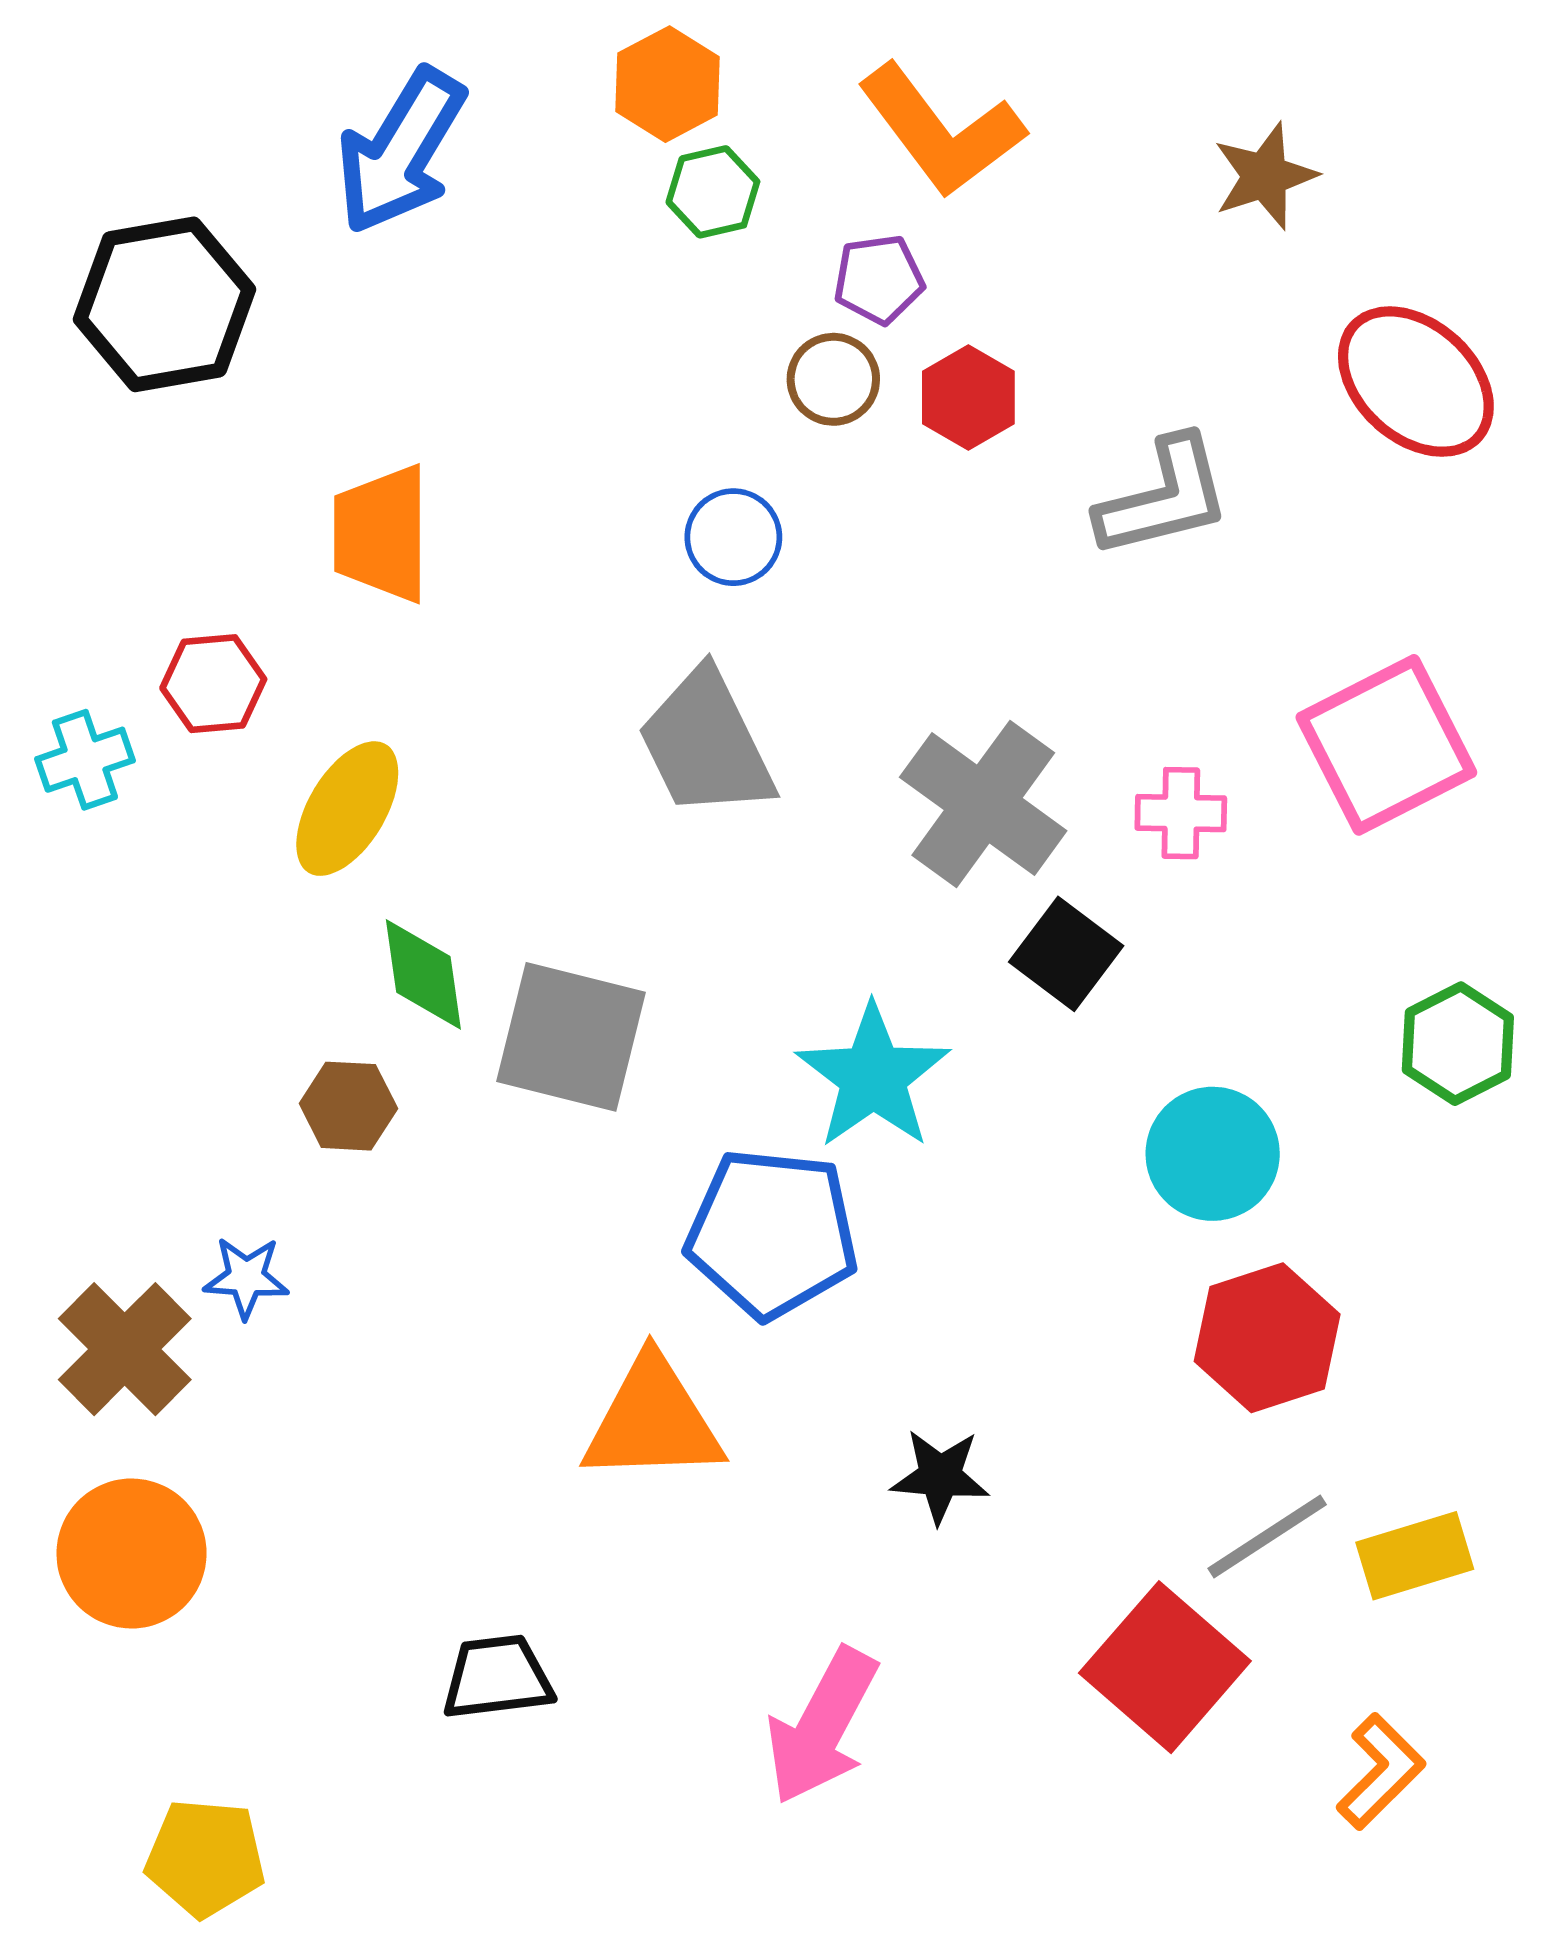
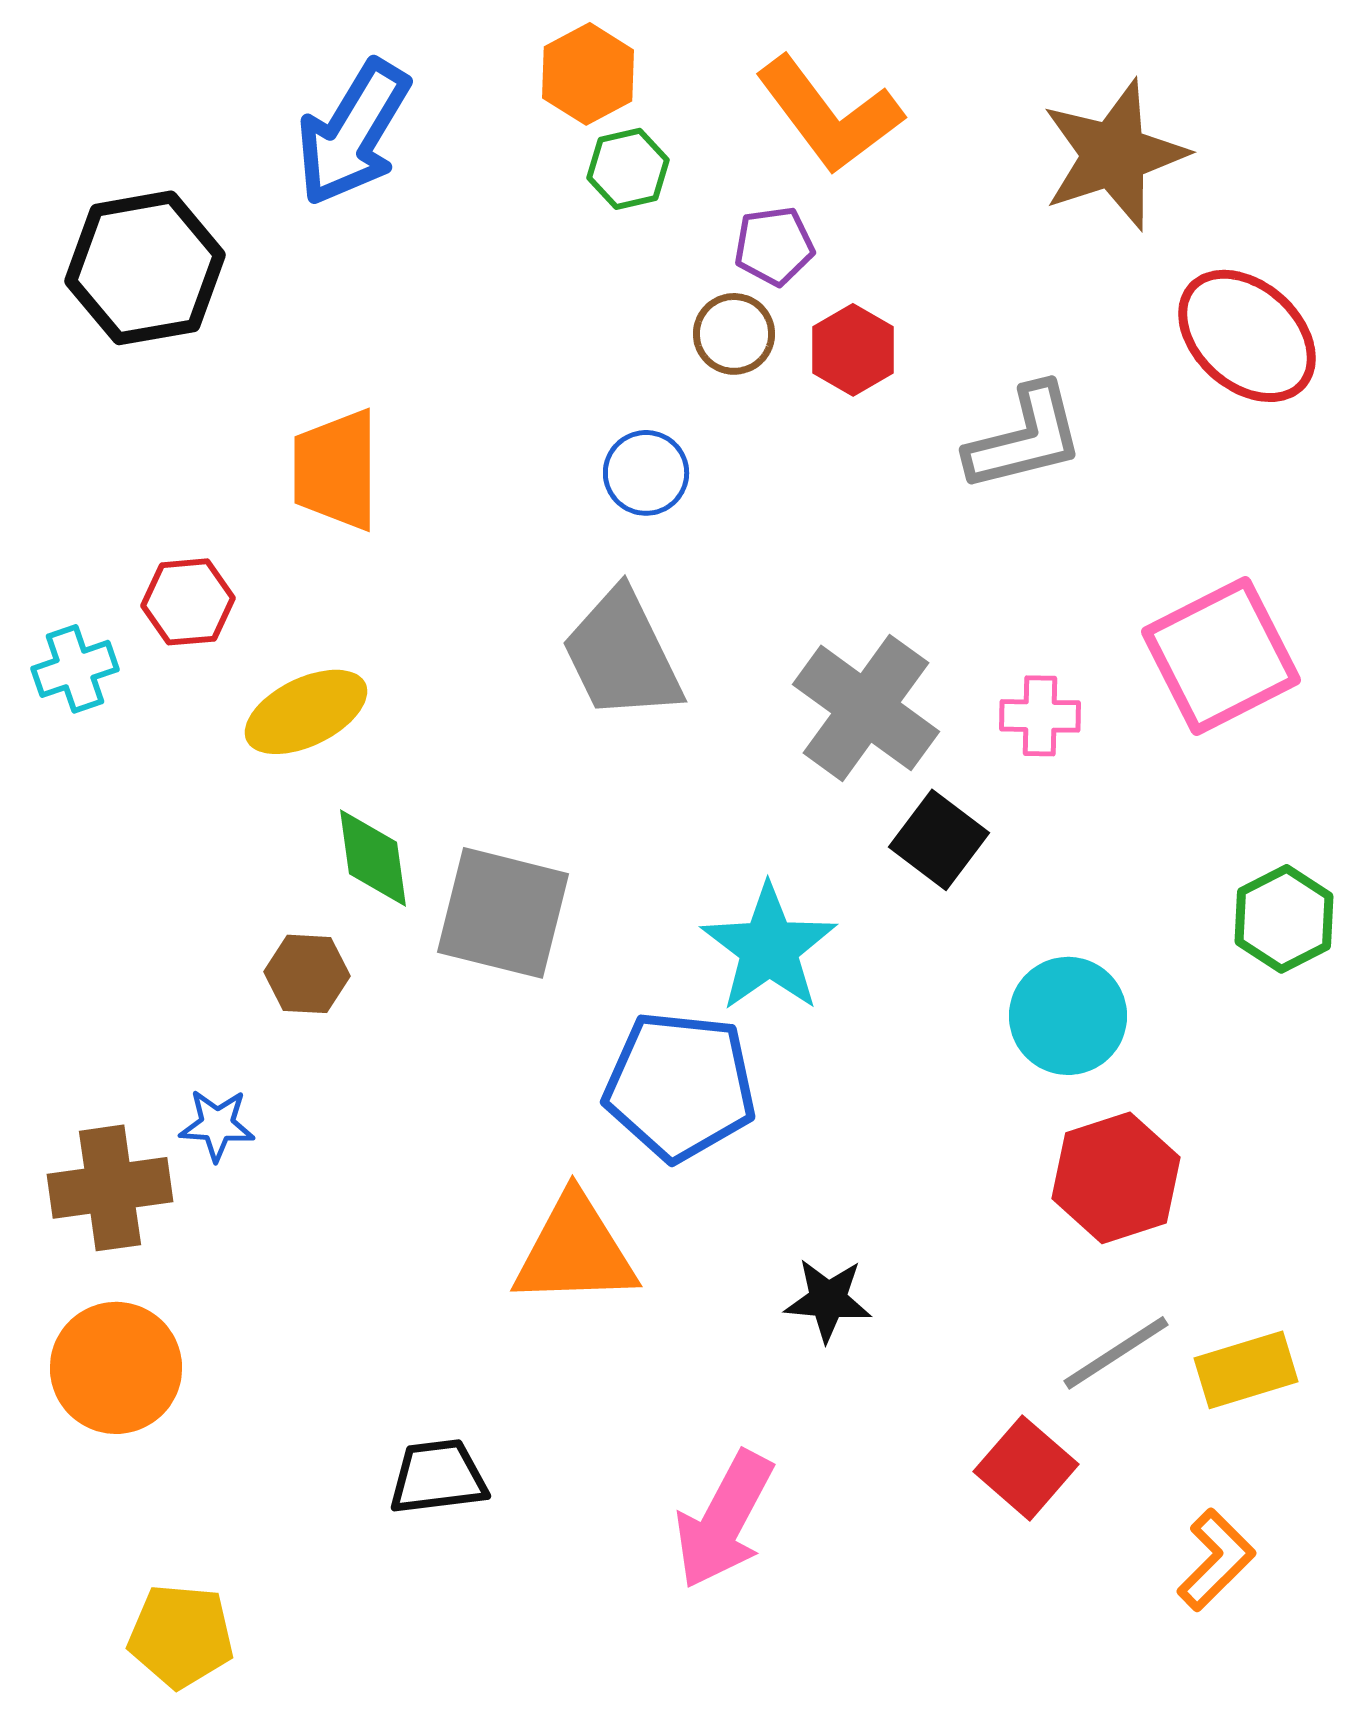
brown star: (1265, 176) -> (1114, 155), size x1.6
yellow ellipse: (347, 809) -> (306, 712), turned 33
brown cross: (125, 1349) -> (110, 1188), turned 37
red square: (1165, 1667) -> (1026, 1468), size x0.7

